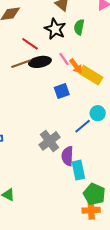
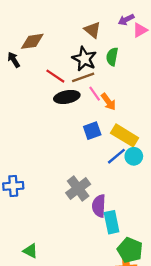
brown line: (21, 64) -> (83, 77), moved
yellow rectangle: (91, 75) -> (125, 135), moved
blue line: (83, 126) -> (116, 156), moved

